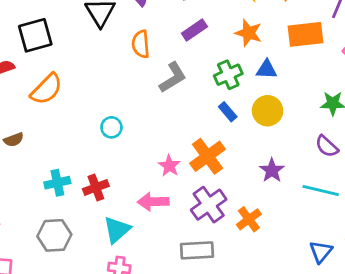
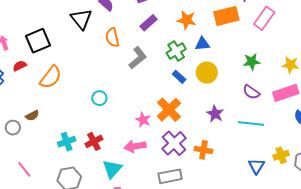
orange cross: (249, 219) -> (203, 150), turned -36

